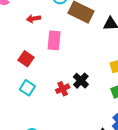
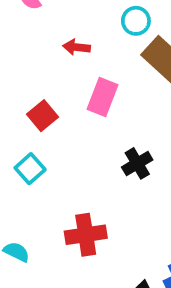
black cross: (81, 81) -> (137, 163), moved
red cross: (63, 89) -> (86, 235), moved, size x1.5

